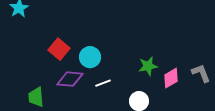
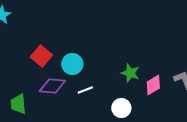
green star: (148, 66) -> (130, 73), turned 30

